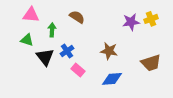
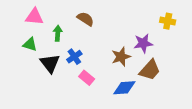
yellow cross: (151, 19) -> (168, 21), turned 32
purple star: (131, 22) -> (143, 43), moved
brown star: (109, 51) -> (121, 57), turned -30
brown trapezoid: (151, 63) -> (150, 70), moved, turned -30

